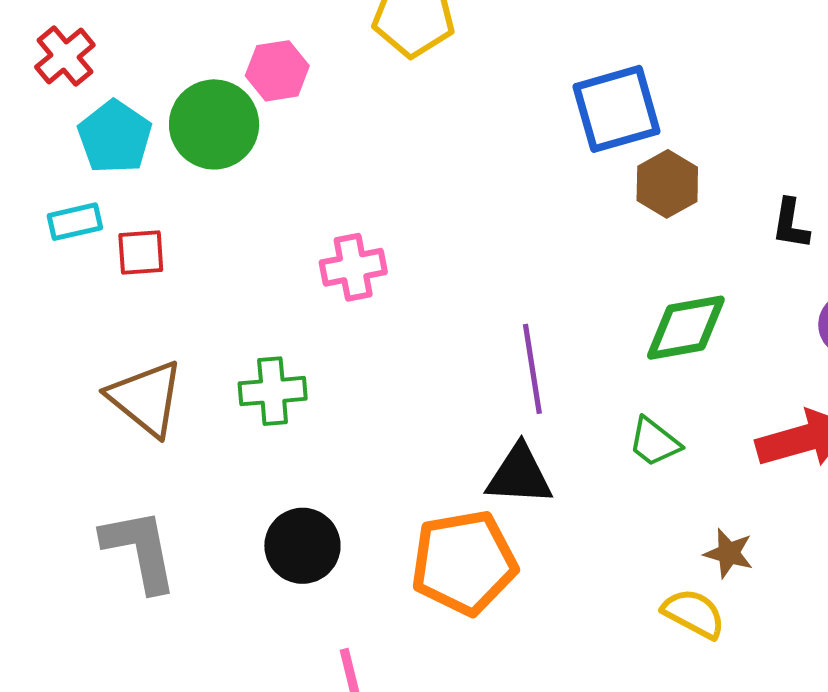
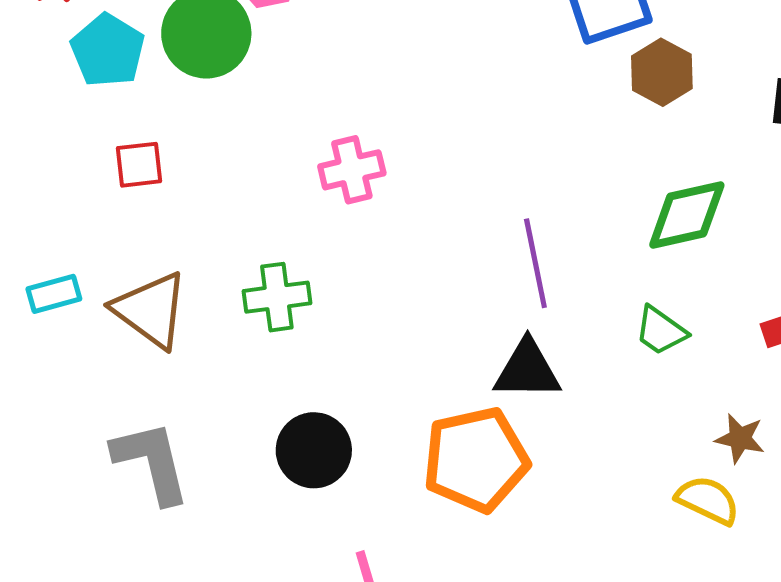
cyan rectangle: (75, 222) -> (54, 294), moved

